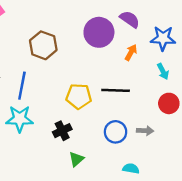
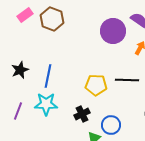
brown hexagon: (43, 45) -> (52, 19), moved
blue circle: (116, 132) -> (111, 125), moved

